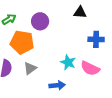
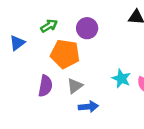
blue arrow: (57, 85) -> (88, 107), moved

